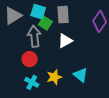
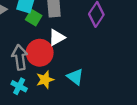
gray arrow: (34, 36) -> (20, 57), moved
red circle: (30, 59) -> (40, 53), moved, size x1.5

